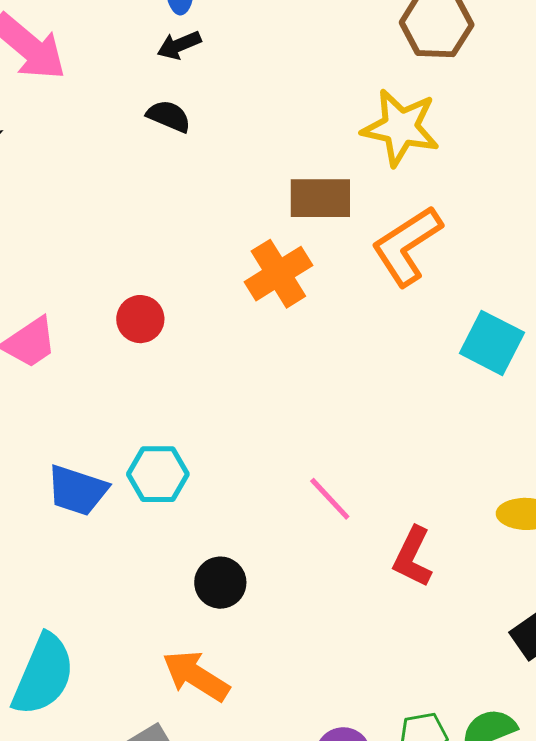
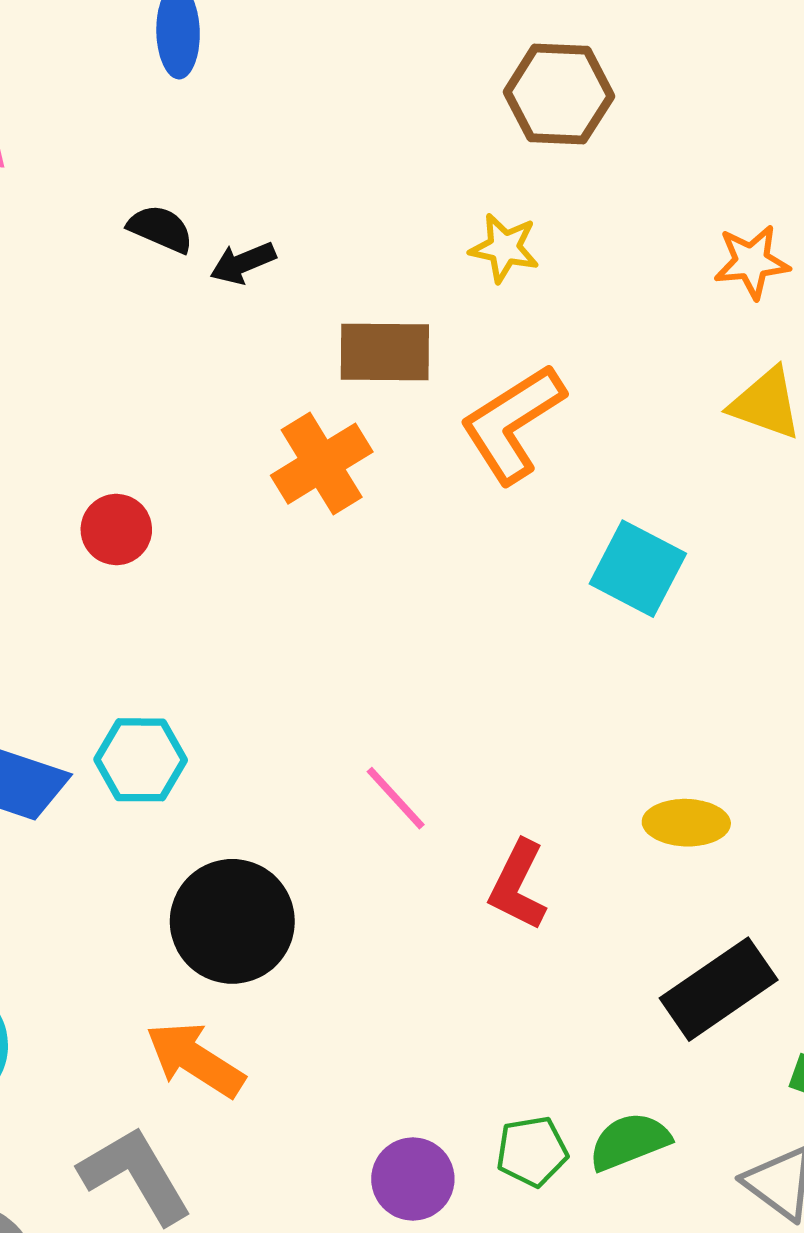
black arrow: (179, 45) -> (243, 263), moved
yellow star: (400, 127) -> (504, 248), size x0.6
black circle: (220, 583) -> (232, 921), size x1.6

